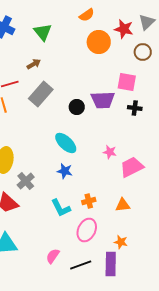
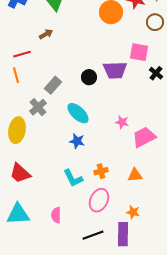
gray rectangle: (41, 94) -> (53, 85), moved, size x0.7
black cross: (135, 108) -> (156, 73), moved, turned 32
gray cross: (26, 181) -> (38, 107), moved
pink semicircle: (53, 256) -> (56, 215), moved, turned -35

